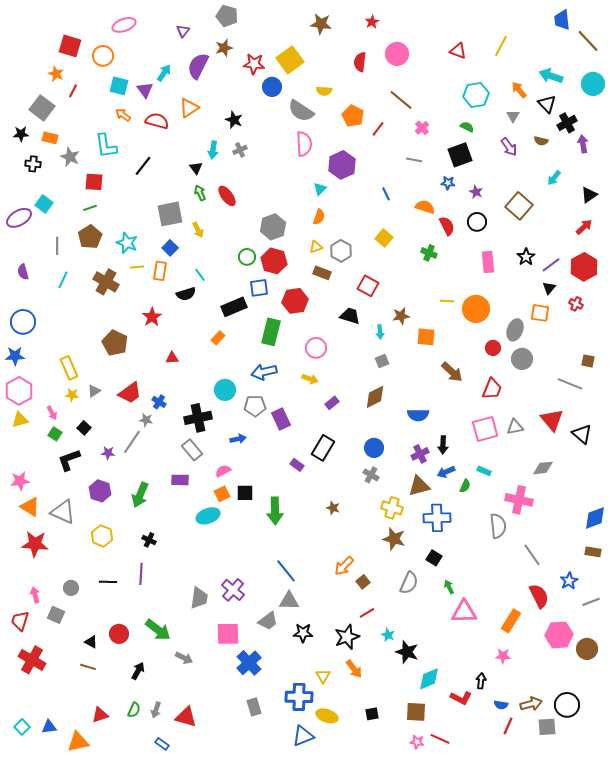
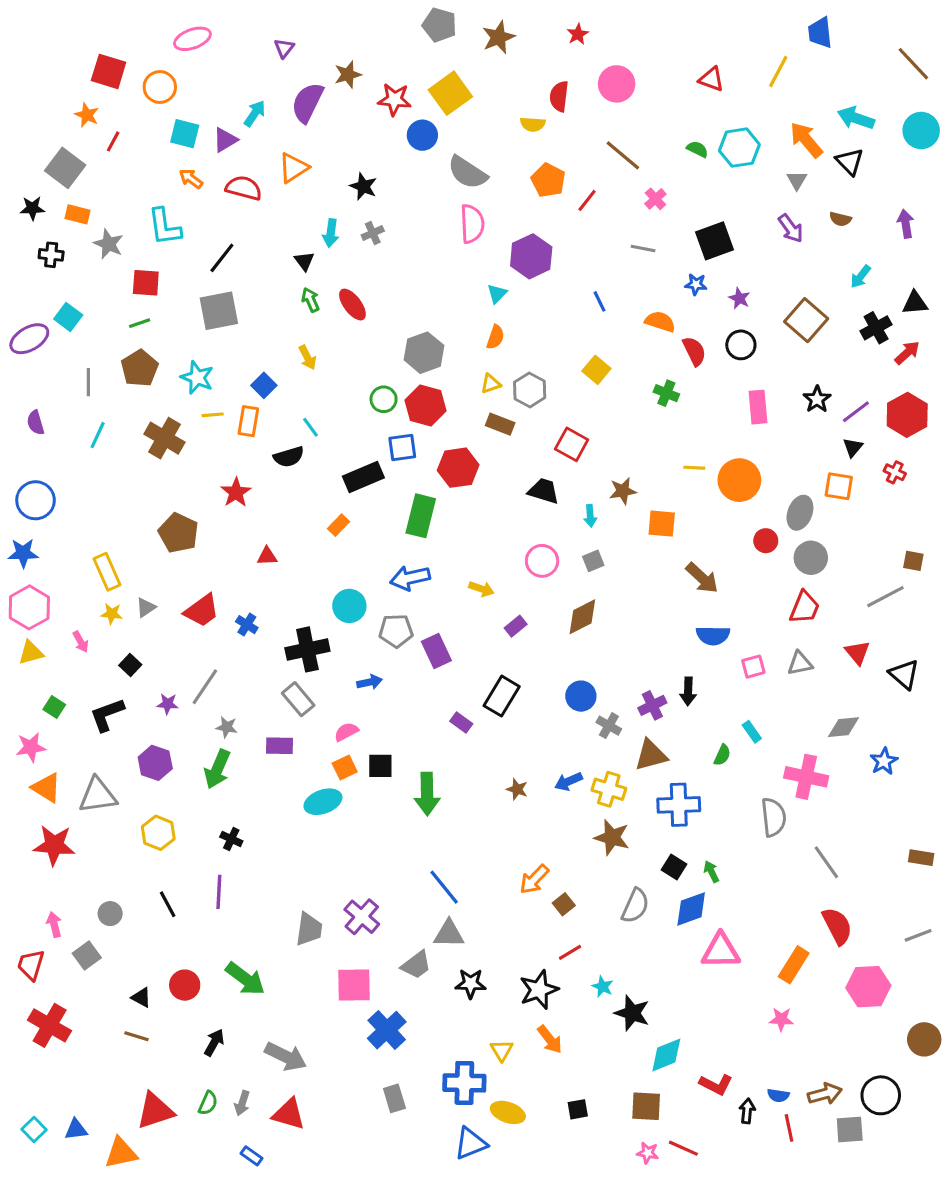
gray pentagon: (227, 16) -> (439, 25), moved
blue trapezoid: (562, 20) -> (820, 33), moved
brown star: (321, 24) -> (499, 37), turned -30
purple triangle: (145, 90) -> (225, 140), turned 36
orange arrow: (519, 90) -> (806, 140), size x1.4
yellow semicircle: (324, 91) -> (533, 124), moved
black cross: (567, 123) -> (876, 328), moved
green semicircle: (467, 127) -> (697, 149), moved
black triangle: (589, 195) -> (915, 303), turned 30
gray square: (170, 214) -> (219, 311), moved
pink circle: (316, 348) -> (542, 561), moved
gray line: (570, 384) -> (885, 597), turned -50
red trapezoid: (492, 389) -> (805, 607), moved
blue semicircle: (418, 415) -> (713, 635), moved
gray star: (146, 420) -> (227, 727), moved
red triangle: (552, 420) -> (857, 653), size x0.7
pink square: (485, 429) -> (753, 667), size x0.6
green square: (55, 434) -> (54, 707), moved
cyan rectangle: (484, 471) -> (752, 732), turned 32
blue arrow: (446, 472) -> (568, 782), moved
gray cross: (371, 475) -> (609, 726), moved
gray triangle: (63, 512) -> (98, 795), turned -32
blue diamond: (595, 518) -> (691, 909), moved
blue star: (569, 581) -> (884, 761), moved
black line: (108, 582) -> (168, 904), turned 60
green arrow: (449, 587) -> (711, 872), moved
gray square: (56, 615) -> (87, 956), turned 30
brown circle: (587, 649) -> (924, 1039), moved
gray arrow: (184, 658) -> (286, 1057), moved, size x1.5
black arrow: (481, 681) -> (747, 1111), moved
red triangle: (100, 715) -> (155, 1111), size x1.5
red line: (508, 726) -> (789, 1128), turned -36

